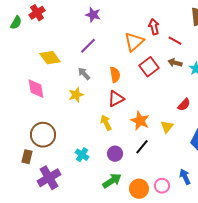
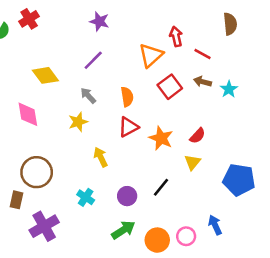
red semicircle: (184, 105) -> (197, 136), moved
orange star: (140, 121) -> (161, 138), moved
yellow arrow: (106, 123) -> (101, 157), moved

